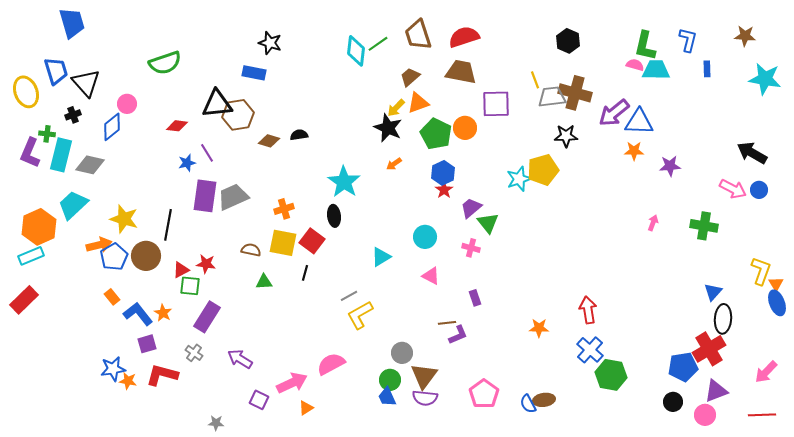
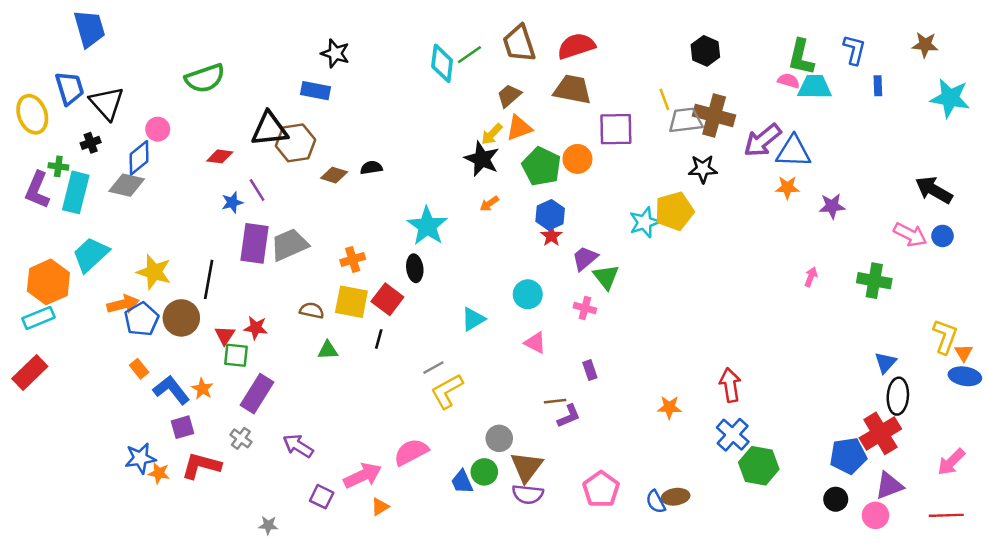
gray diamond: (90, 165) -> (127, 185), moved
red triangle: (181, 270) -> (225, 335), turned -30
blue ellipse: (777, 303) -> (965, 376), turned -60
blue trapezoid: (387, 397) -> (462, 482), moved

